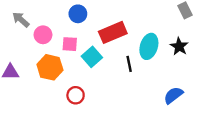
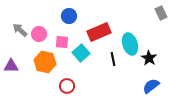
gray arrow: (21, 20) -> (20, 30), moved
cyan ellipse: (149, 46) -> (130, 44), turned -35
black star: (179, 46) -> (149, 58), moved

